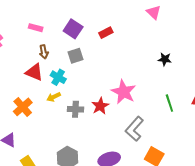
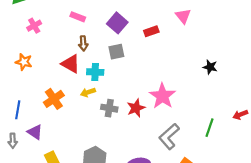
pink triangle: (154, 12) -> (183, 16), moved
cyan cross: (58, 77) -> (95, 72), turned -35
green line: (169, 103) -> (209, 128), moved, turned 30

